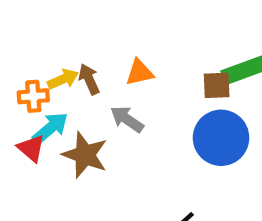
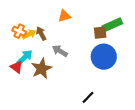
orange triangle: (140, 72) -> (64, 16), moved
orange cross: (33, 96) -> (19, 31), moved, turned 32
brown star: (85, 155) -> (42, 69), turned 30

